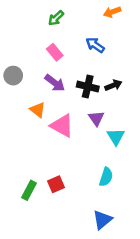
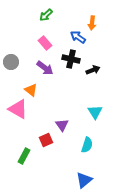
orange arrow: (112, 12) -> (92, 23), moved, turned -64
black cross: (88, 87) -> (71, 59), moved
purple triangle: (96, 118) -> (62, 125), moved
pink triangle: (62, 126) -> (18, 109), moved
red square: (56, 184) -> (46, 140), moved

